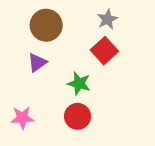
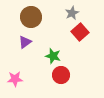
red square: (104, 51) -> (80, 32), moved
red circle: (78, 116) -> (61, 75), moved

